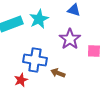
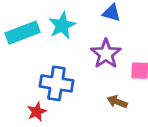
brown arrow: (58, 73) -> (117, 102), moved

